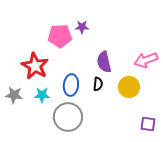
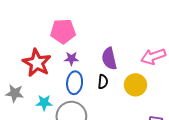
purple star: (82, 27) -> (71, 59), moved
cyan star: (42, 95) -> (44, 103), moved

